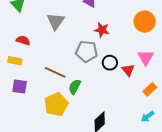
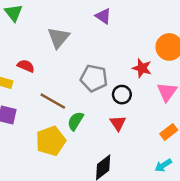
red star: (102, 30) -> (142, 68), moved
red semicircle: (23, 40) -> (26, 66), moved
red triangle: (128, 70) -> (118, 123), moved

